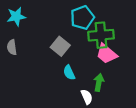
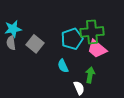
cyan star: (16, 16) -> (13, 29), moved
cyan pentagon: (82, 18) -> (72, 39), moved
gray square: (60, 46) -> (35, 44), moved

